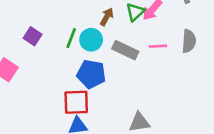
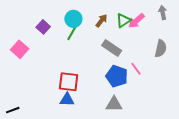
cyan circle: (91, 40) -> (73, 19), moved
pink line: (158, 46) -> (136, 69), moved, turned 48
blue pentagon: (91, 74) -> (117, 76), moved

